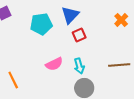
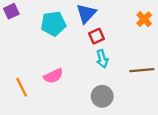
pink semicircle: (54, 64) -> (53, 76), moved
cyan arrow: (79, 66) -> (102, 59), moved

